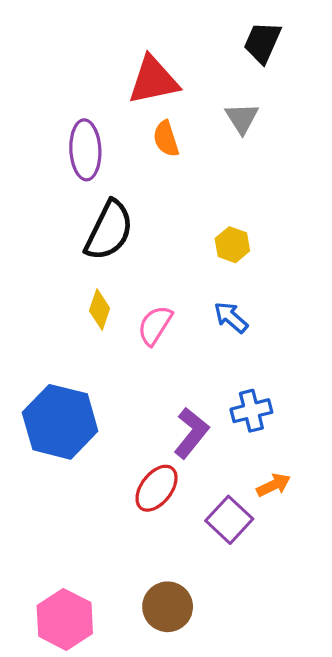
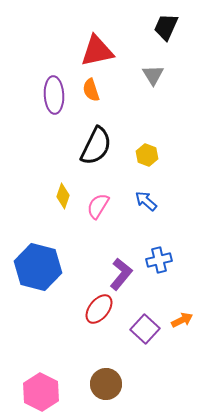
orange semicircle: (166, 139) -> (91, 90), moved
black semicircle: (109, 230) -> (96, 146), moved
orange arrow: (274, 485) -> (182, 320), moved

